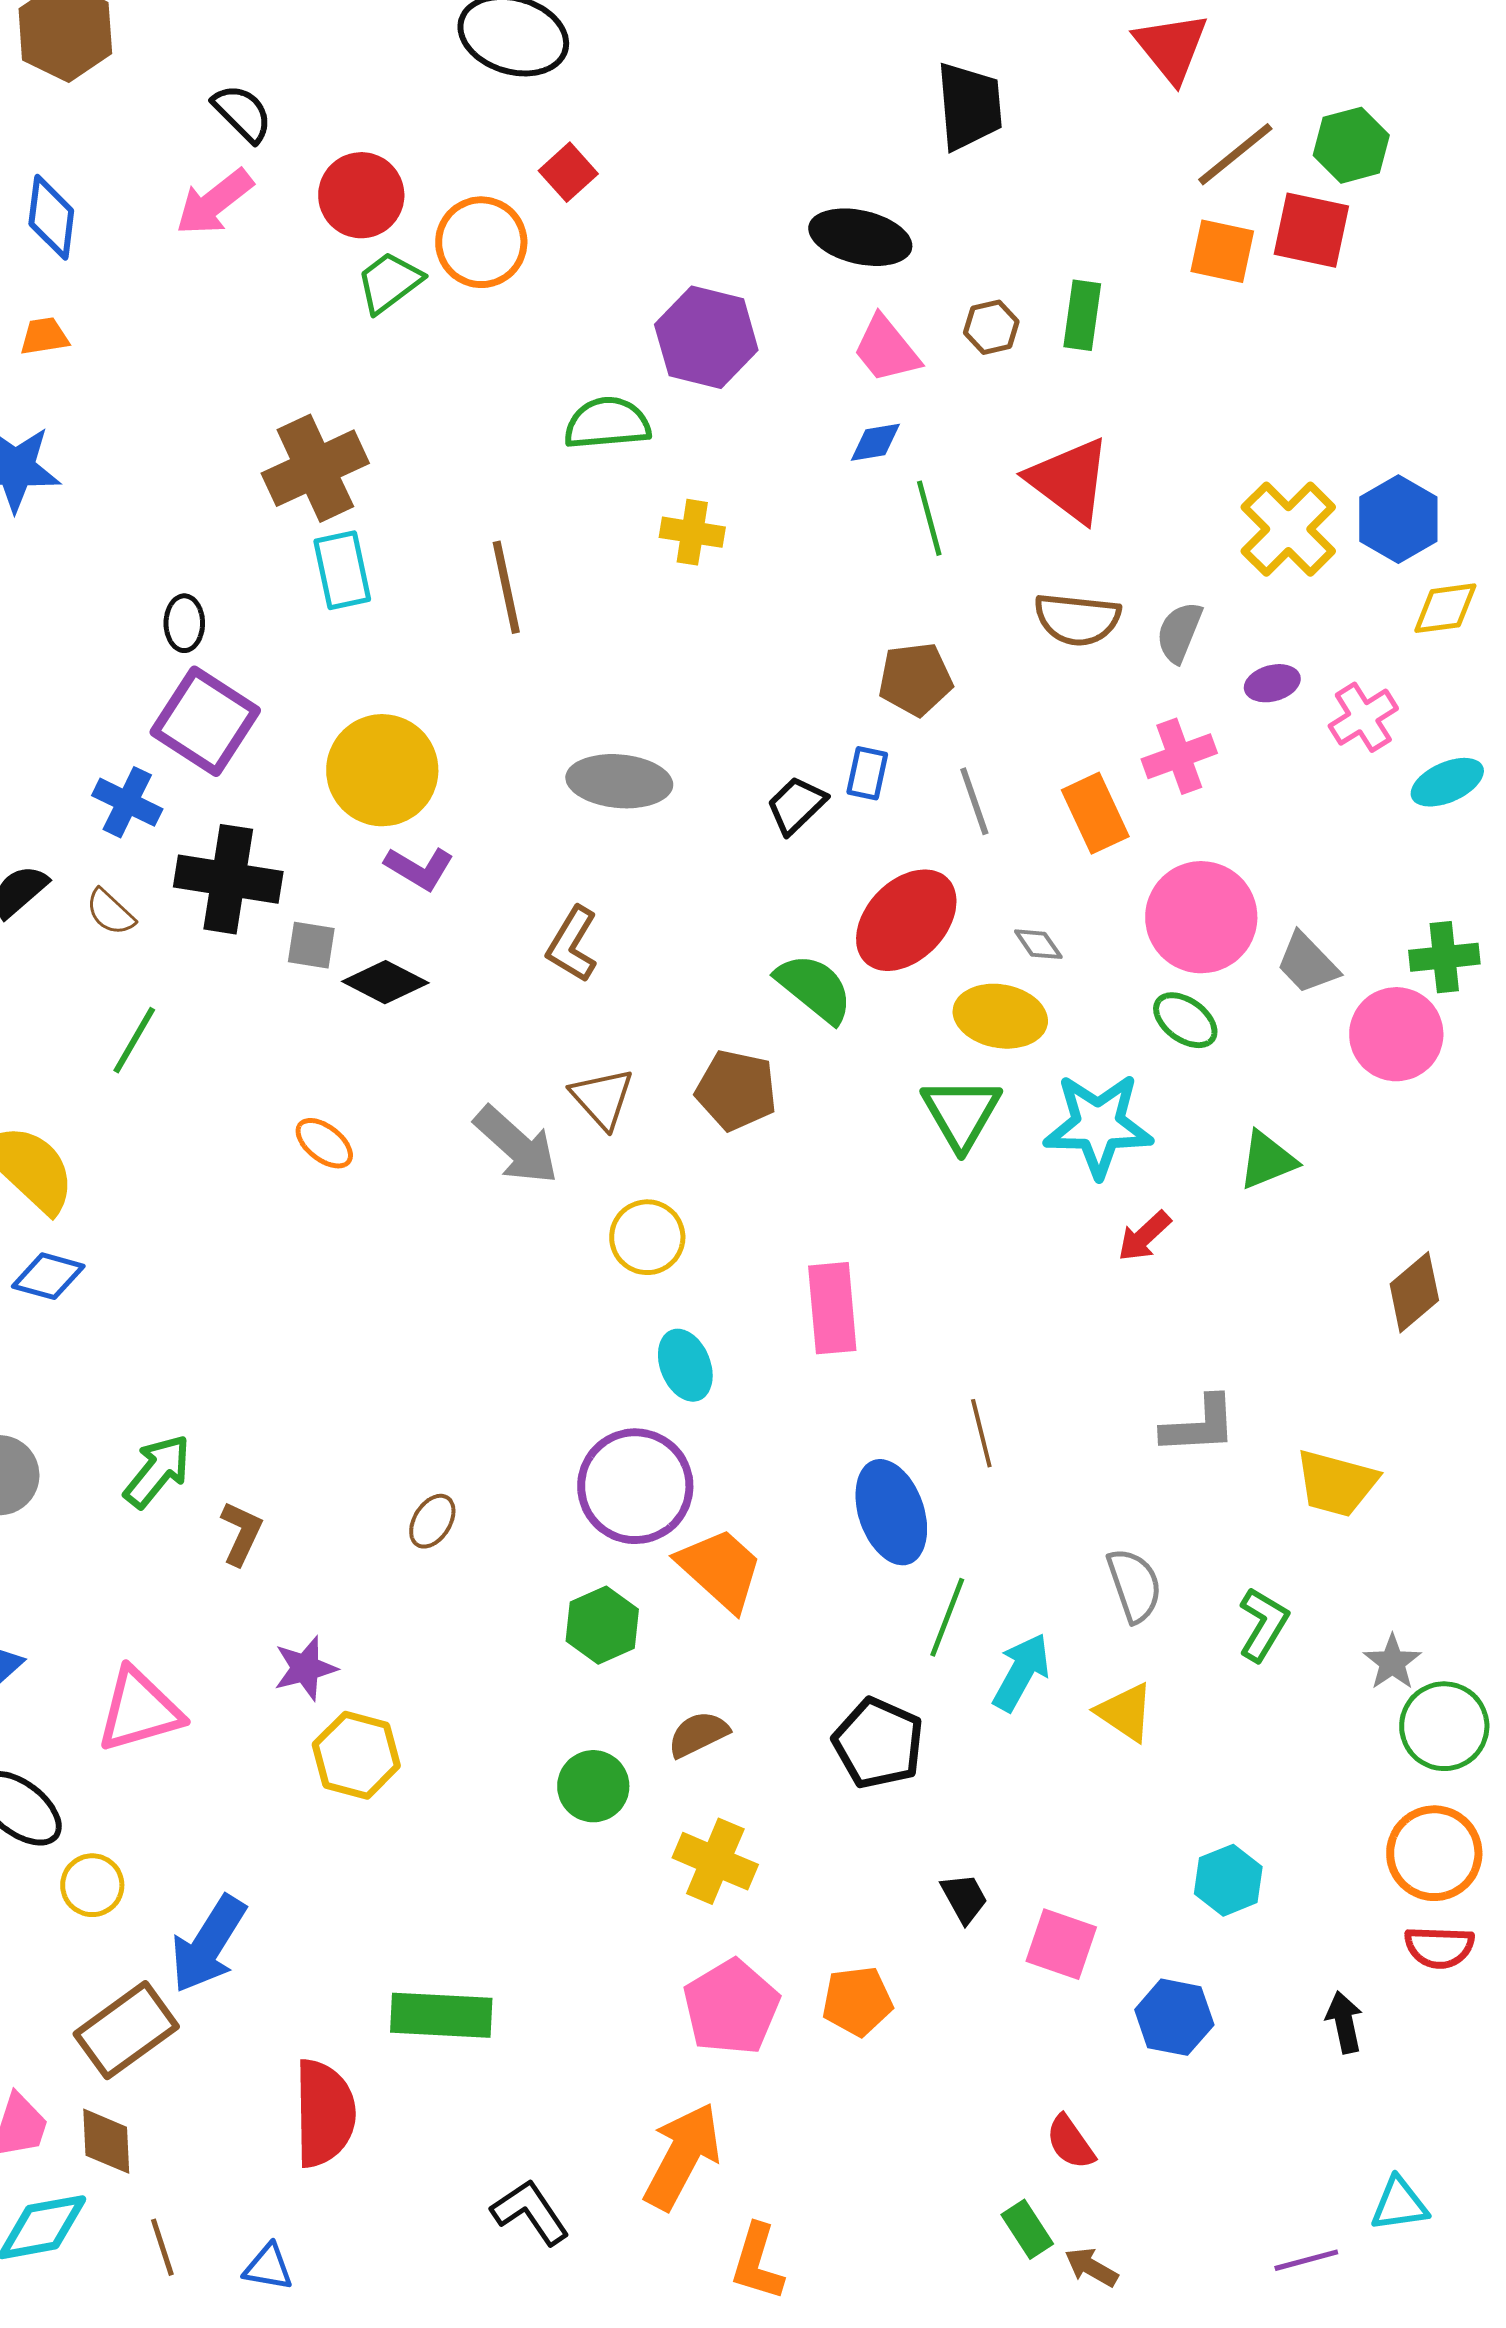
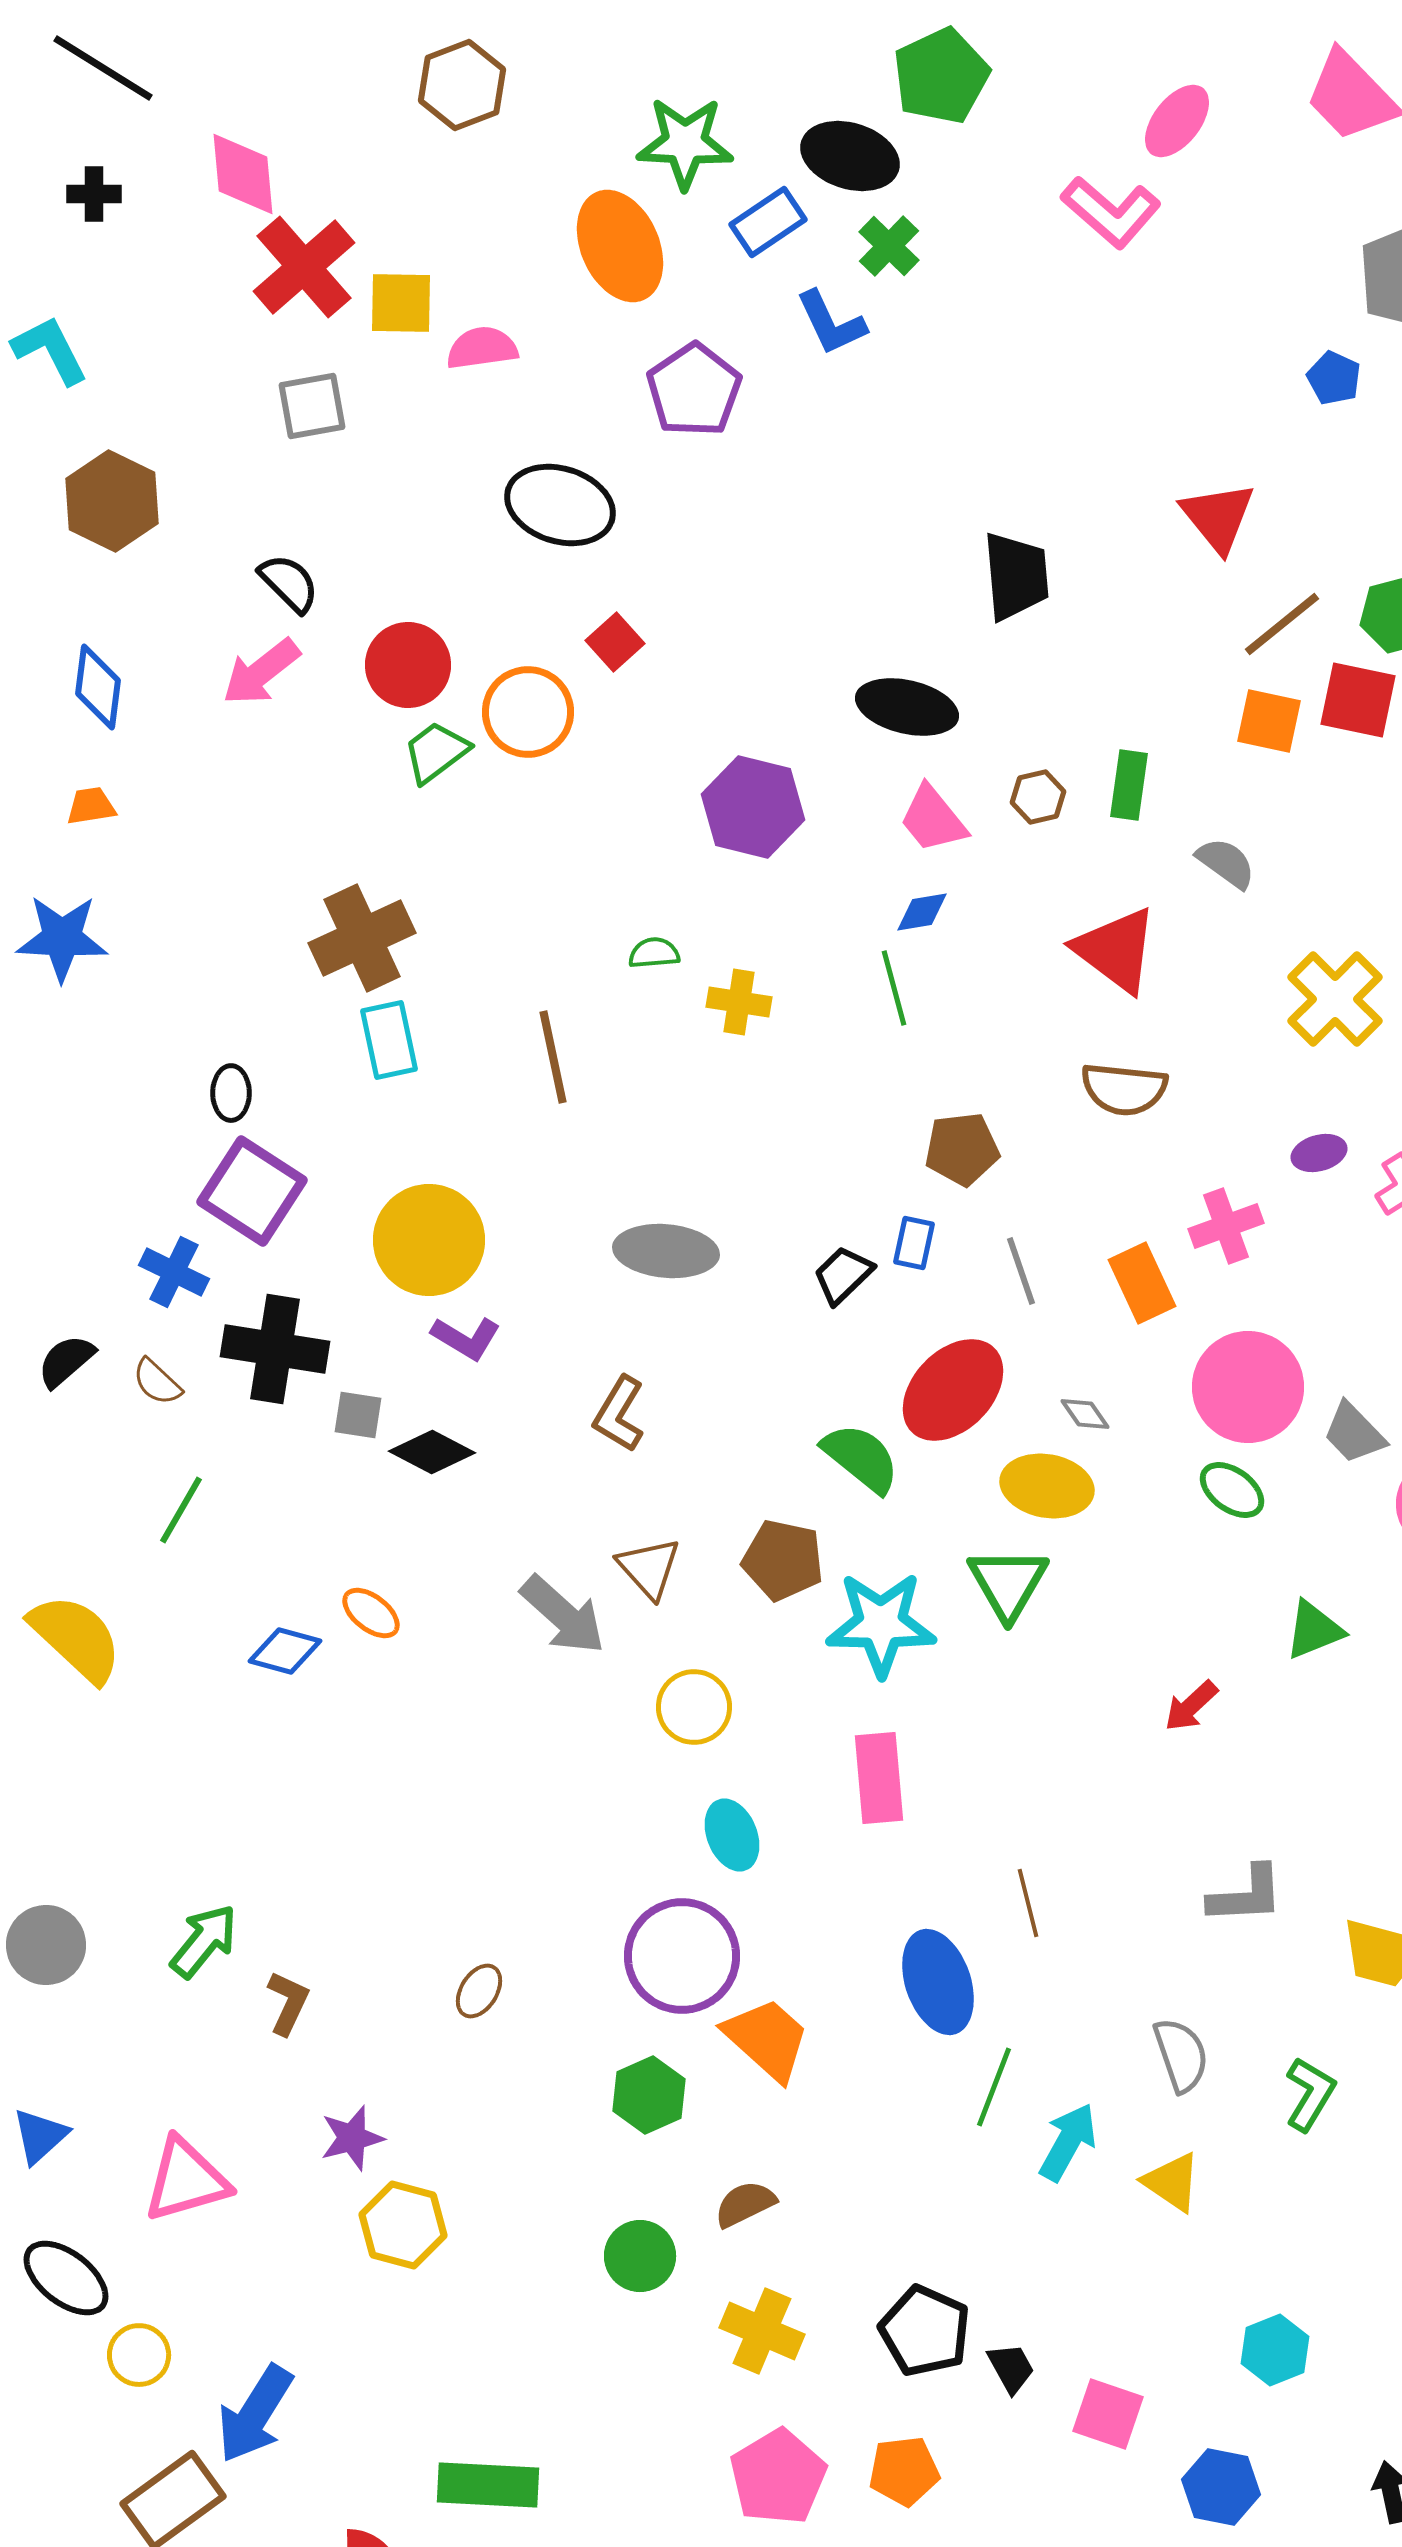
green semicircle: (607, 423) -> (654, 953), moved, size x0.6
green line: (929, 518) -> (894, 988), moved
gray semicircle: (1179, 632) -> (1226, 863), moved, turned 104
cyan star: (1098, 1125) -> (881, 1624), moved
blue diamond: (48, 1276) -> (285, 1651), moved
black pentagon: (878, 1743) -> (925, 2331), moved

